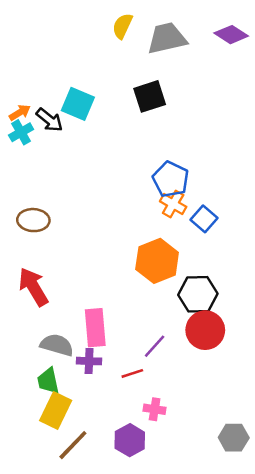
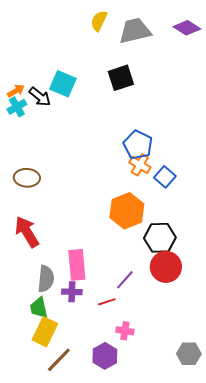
gray semicircle: (57, 345) -> (46, 279), turned 80

